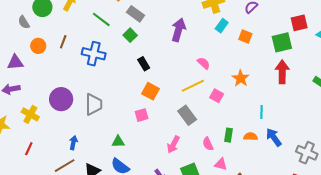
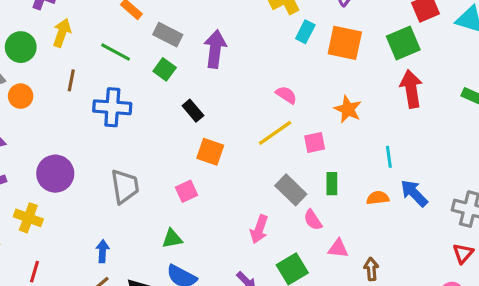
purple arrow: (179, 30) -> (215, 49), moved
orange square: (245, 36) -> (345, 43), size x1.6
brown line: (63, 42) -> (71, 80), moved
orange circle: (38, 46) -> (21, 96), moved
pink square: (217, 96) -> (315, 142), turned -32
purple circle: (61, 99) -> (55, 174), moved
pink square: (142, 115) -> (186, 191), moved
gray rectangle: (187, 115) -> (291, 190), moved
green rectangle: (229, 135) -> (332, 184), moved

